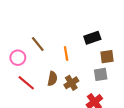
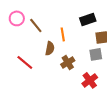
pink circle: (18, 58) -> (17, 18), moved
brown semicircle: (52, 79) -> (50, 48), moved

